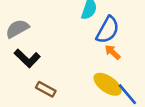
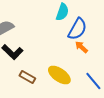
yellow ellipse: (108, 84) -> (59, 75), moved

